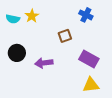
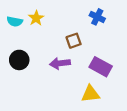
purple arrow: (44, 63) -> (60, 63), moved
yellow triangle: (91, 85) -> (90, 94), moved

